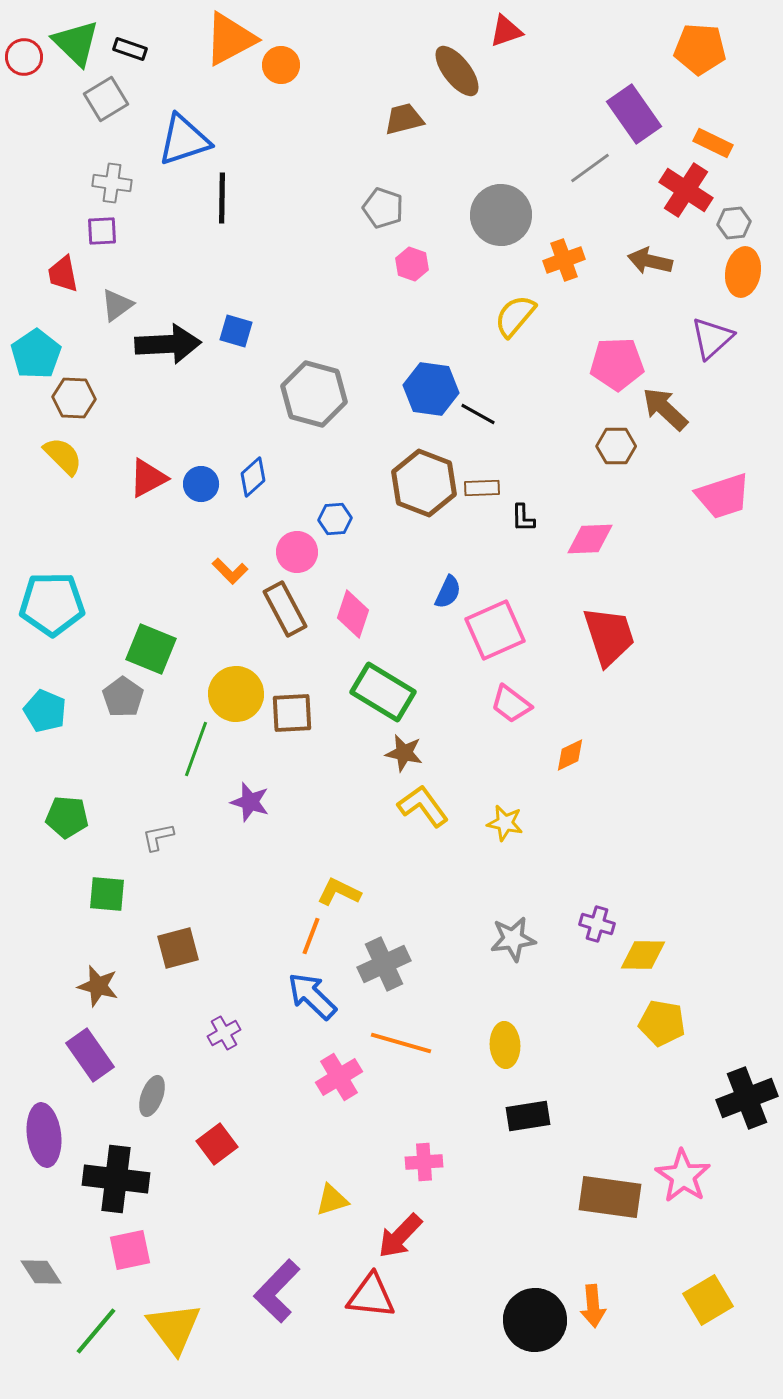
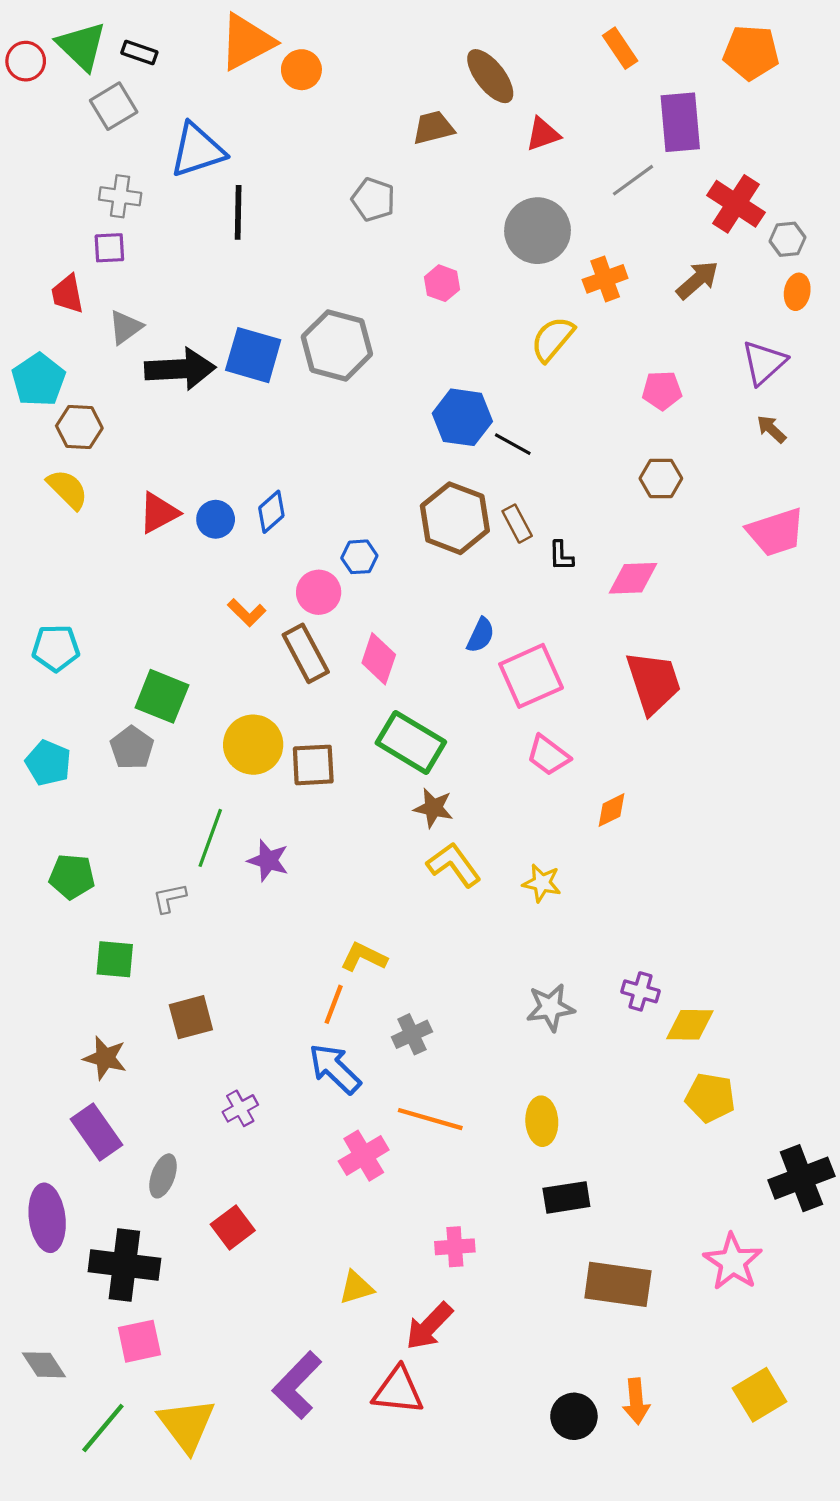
red triangle: (506, 31) -> (543, 134), moved
purple rectangle: (634, 114) -> (680, 122), turned 30
orange rectangle: (713, 143) -> (620, 48), moved, turned 30
gray pentagon: (383, 208) -> (373, 200), moved
brown arrow: (650, 261) -> (697, 280), turned 126
orange ellipse: (743, 272) -> (797, 292), size x0.7
blue square: (236, 331) -> (253, 355), size x1.6
pink pentagon: (617, 364) -> (662, 391), size x0.7
gray hexagon: (314, 394) -> (337, 345), moved
brown arrow: (665, 409) -> (771, 429), moved, size x0.6
brown rectangle: (482, 488) -> (517, 524), turned 64
cyan pentagon: (52, 604) -> (56, 648), size x0.7
green line: (196, 749) -> (210, 838), moved
gray cross: (384, 964) -> (412, 1034), size x0.7
brown rectangle: (610, 1197) -> (618, 1284), moved
black circle: (535, 1320) -> (574, 1416), size x0.7

